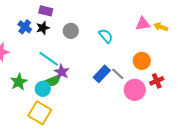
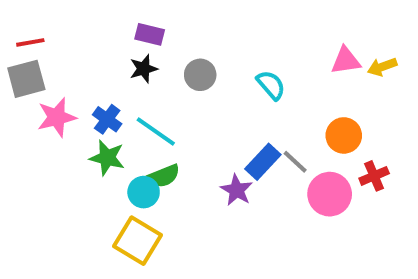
blue cross: (25, 27) -> (107, 119), moved
yellow arrow: (161, 27) -> (382, 67), turned -40
purple star: (62, 72) -> (237, 190), moved
green star: (19, 82) -> (107, 158), moved, turned -30

